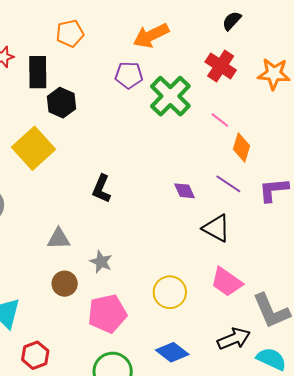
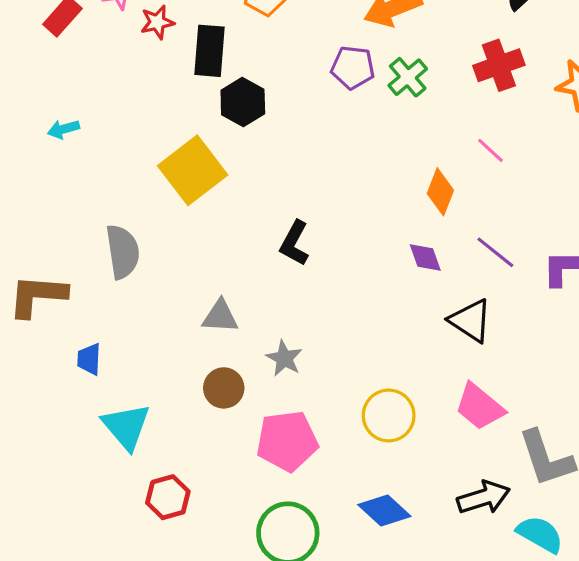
red cross: (221, 66) -> (499, 65), turned 32
green cross: (170, 96) -> (408, 77), moved, size x0.6
orange diamond: (242, 148) -> (440, 192), moved

